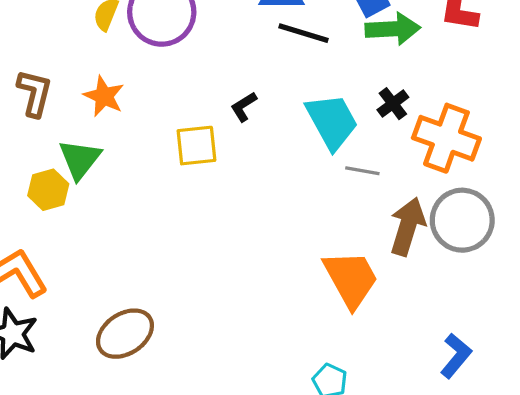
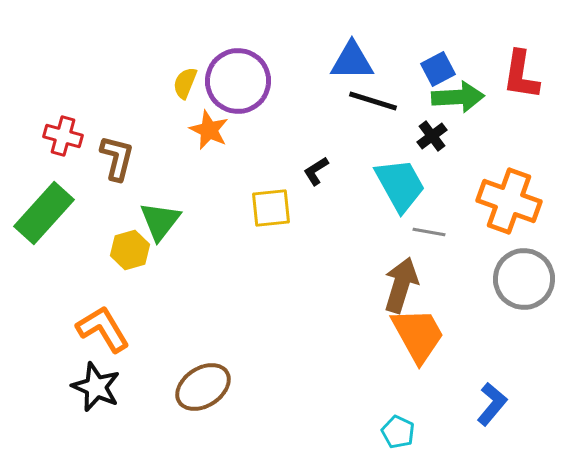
orange star: (104, 96) -> (209, 130), moved
black cross: (393, 104) -> (432, 136), moved
brown arrow: (408, 226) -> (401, 285), moved
blue L-shape: (456, 356) -> (492, 404), moved

